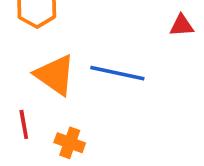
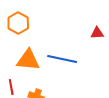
orange triangle: (55, 75) -> (28, 60), turned -30

